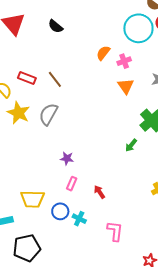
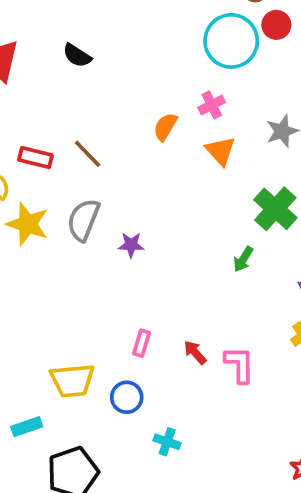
orange semicircle: (103, 53) -> (165, 127), moved
purple star: (67, 158) -> (131, 245), moved
cyan cross: (79, 219) -> (167, 442), moved
pink L-shape: (115, 231) -> (239, 365), moved

